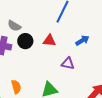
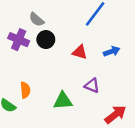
red triangle: (49, 41) -> (80, 52), moved
purple triangle: (68, 63) -> (92, 86), moved

